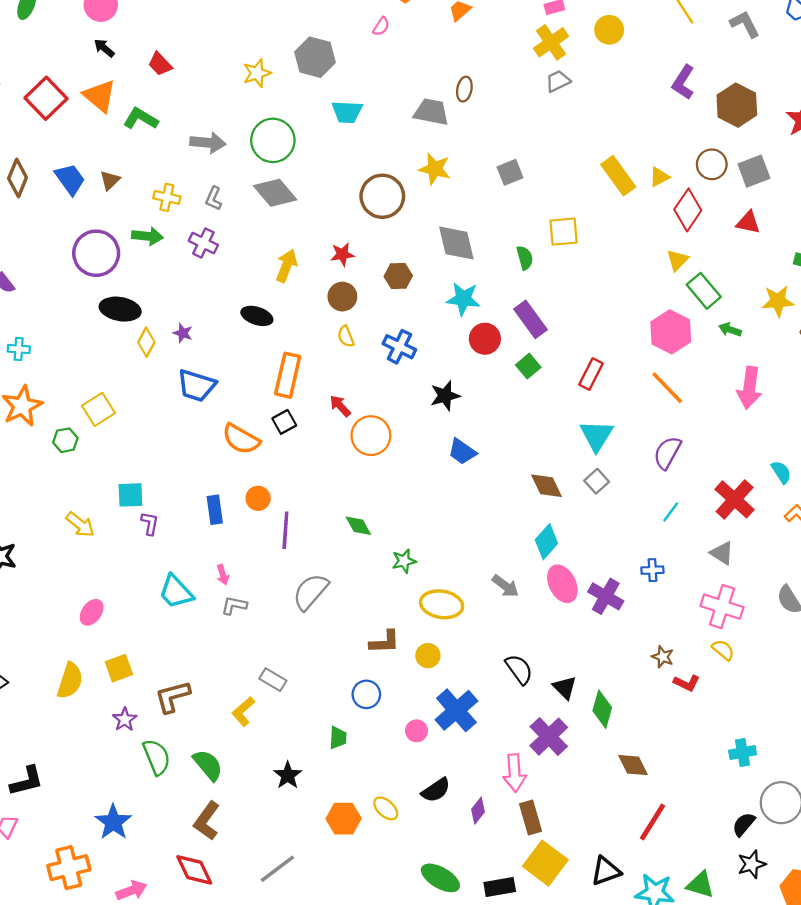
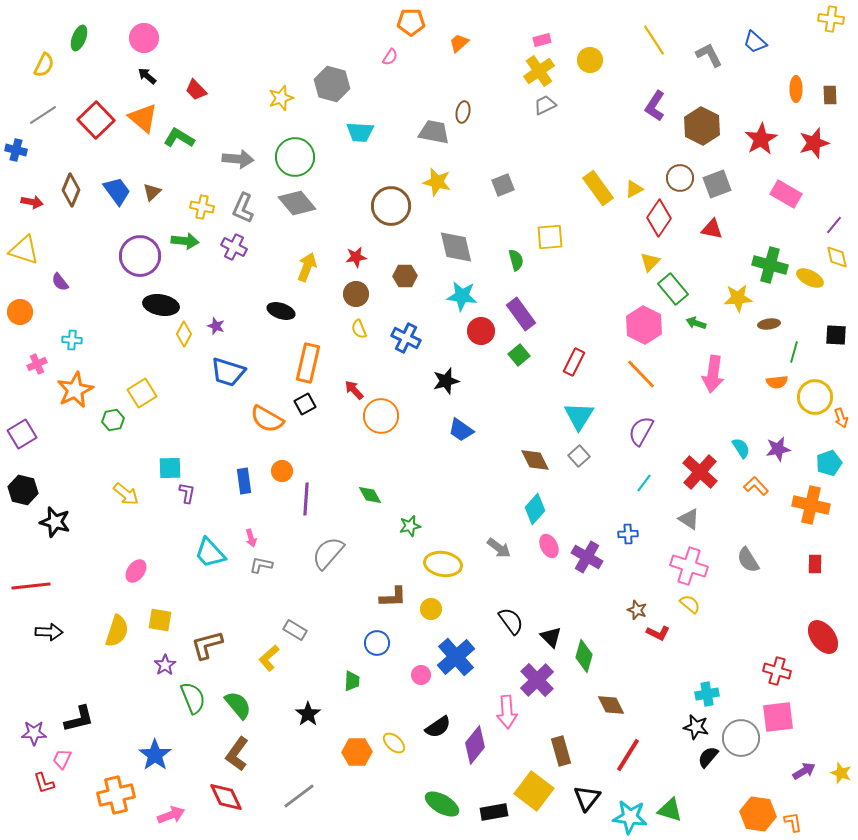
gray L-shape: (214, 199) -> (243, 208), size x1.4
pink ellipse: (562, 584) -> (549, 546), size x0.7
yellow square: (119, 668) -> (160, 620), turned 30
purple diamond: (478, 811) -> (475, 745), size x1.6
brown rectangle: (530, 817) -> (561, 751), moved
black star: (752, 864) -> (696, 727), moved, turned 30
black triangle: (606, 871) -> (587, 798), turned -32

